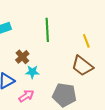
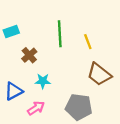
yellow line: (86, 41) -> (88, 42), moved
brown cross: (22, 57) -> (29, 55), moved

